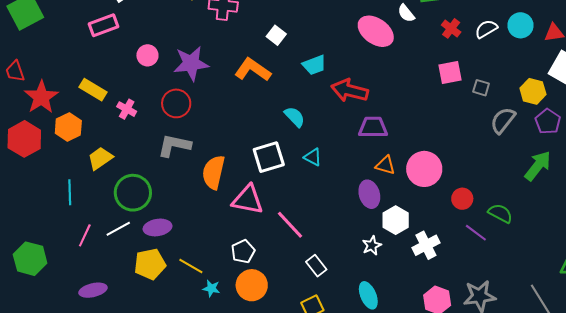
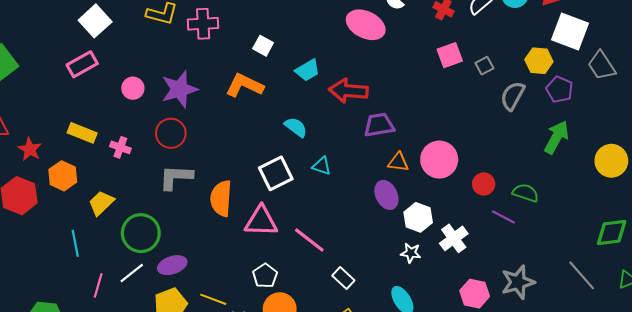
gray square: (481, 88) -> (484, 66), turned -36
red star: (41, 97) -> (30, 149), size x0.7
white star: (372, 245) -> (411, 253), moved, turned -30

